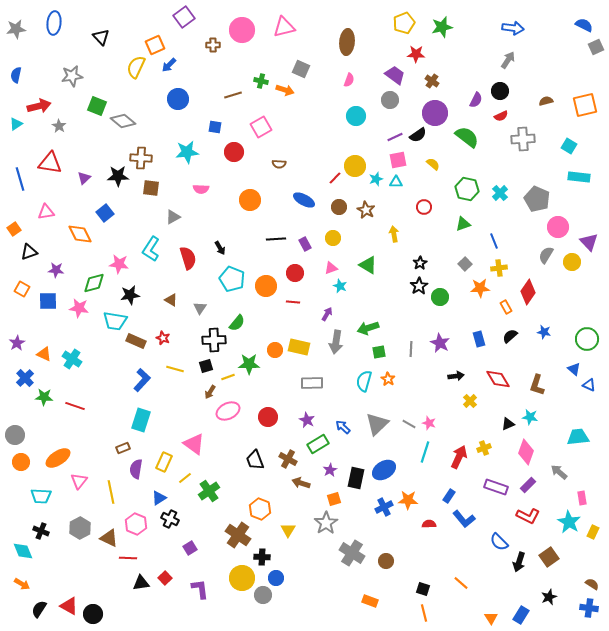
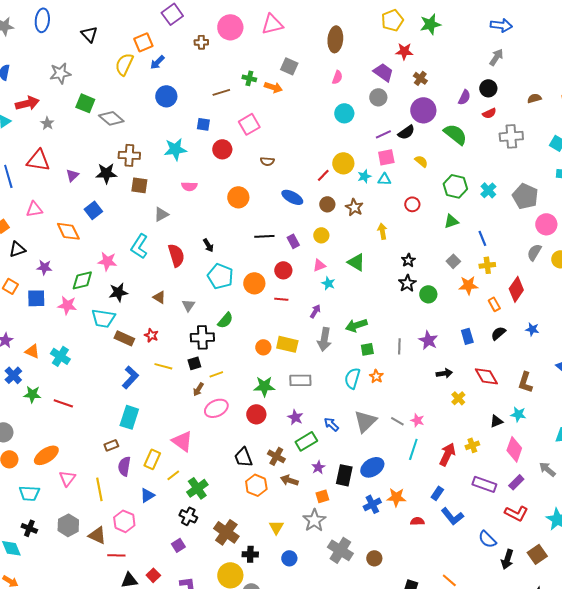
green star: (249, 364) -> (264, 386), moved
orange hexagon: (260, 509) -> (256, 485), moved
black cross: (170, 519) -> (188, 516), moved
blue circle: (276, 578) -> (289, 558), moved

